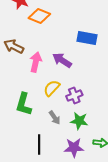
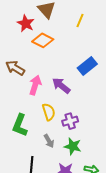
blue rectangle: (87, 38) -> (87, 66), turned -54
yellow semicircle: (52, 88) -> (49, 112), turned 114

